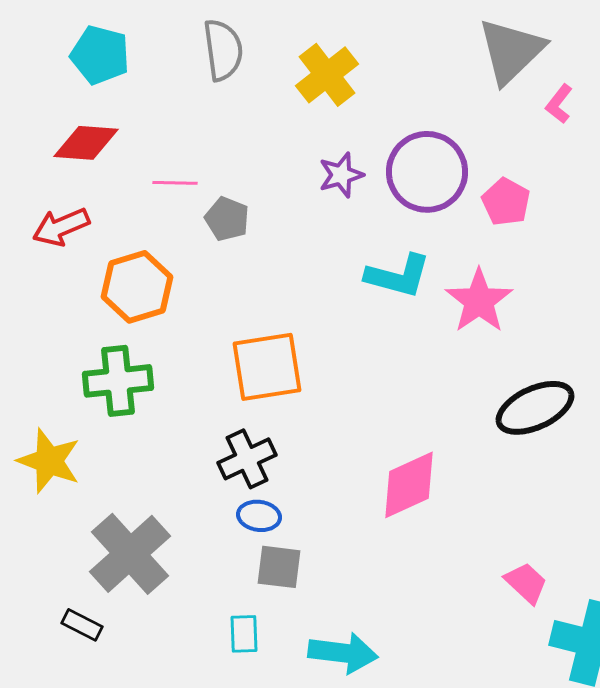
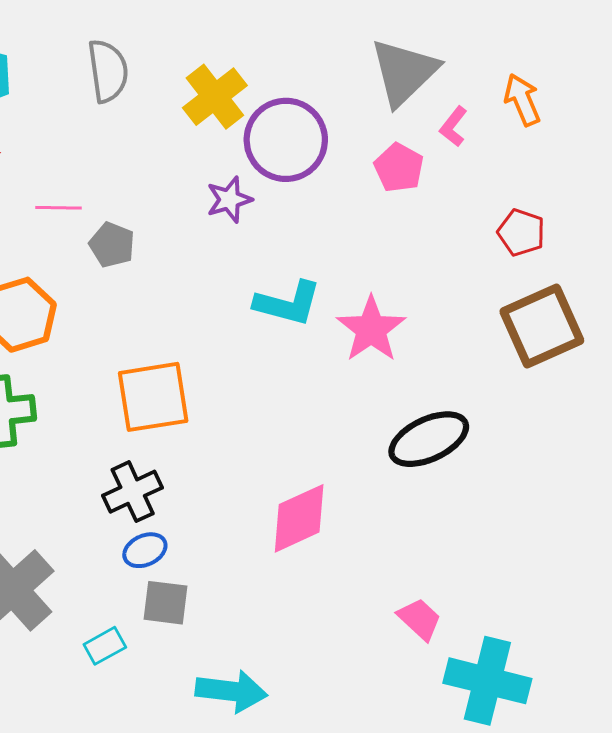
purple circle: (427, 172) -> (286, 140), moved
pink pentagon: (506, 202) -> (399, 168), moved
blue ellipse: (259, 516) -> (145, 550), turned -33
cyan rectangle: (244, 634) -> (105, 646), moved, turned 63

